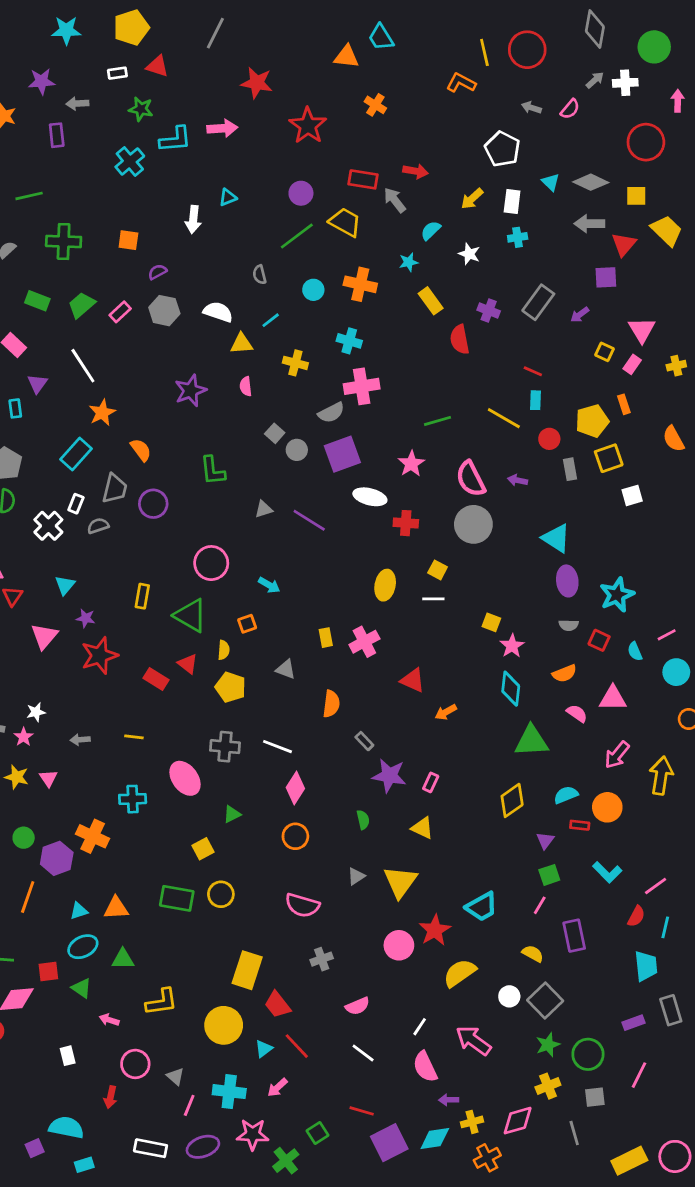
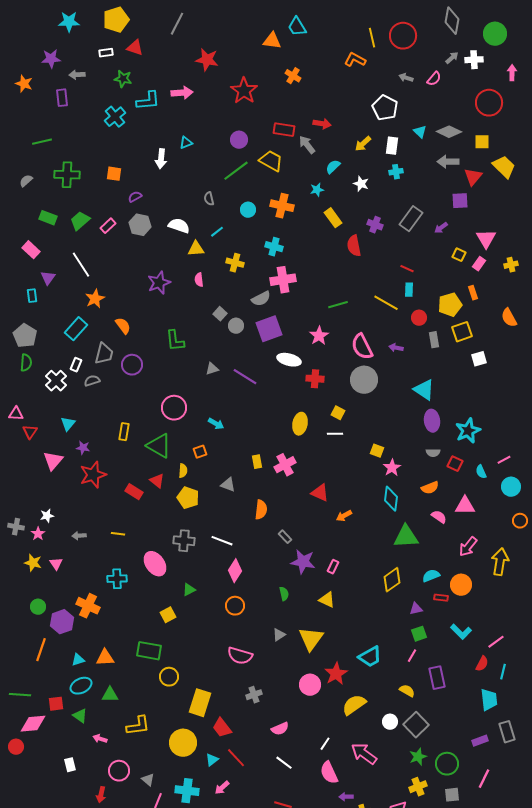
purple triangle: (545, 840) -> (416, 609), turned 40
yellow circle: (221, 894) -> (169, 677), moved

